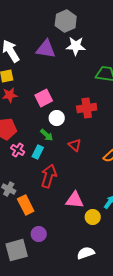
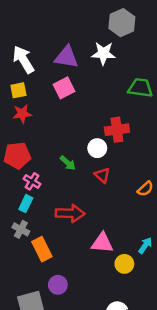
gray hexagon: (66, 21) -> (122, 23), moved
pink square: (44, 98) -> (64, 88), moved
white circle: (57, 118) -> (97, 148), moved
cyan rectangle: (38, 152) -> (26, 204), moved
red arrow: (49, 176) -> (70, 213), turned 75

